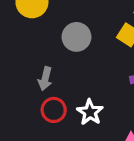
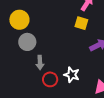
gray circle: (76, 37) -> (27, 42), moved

